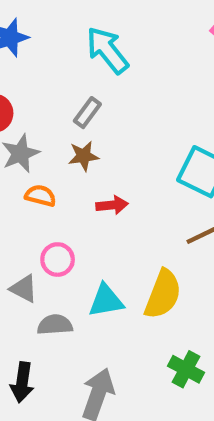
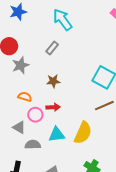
brown star: (83, 156) -> (53, 81), moved
orange semicircle: (40, 196) -> (25, 97), moved
red arrow: (112, 205) -> (53, 107), moved

